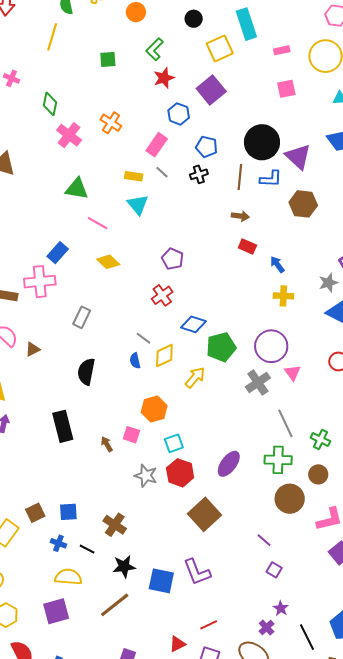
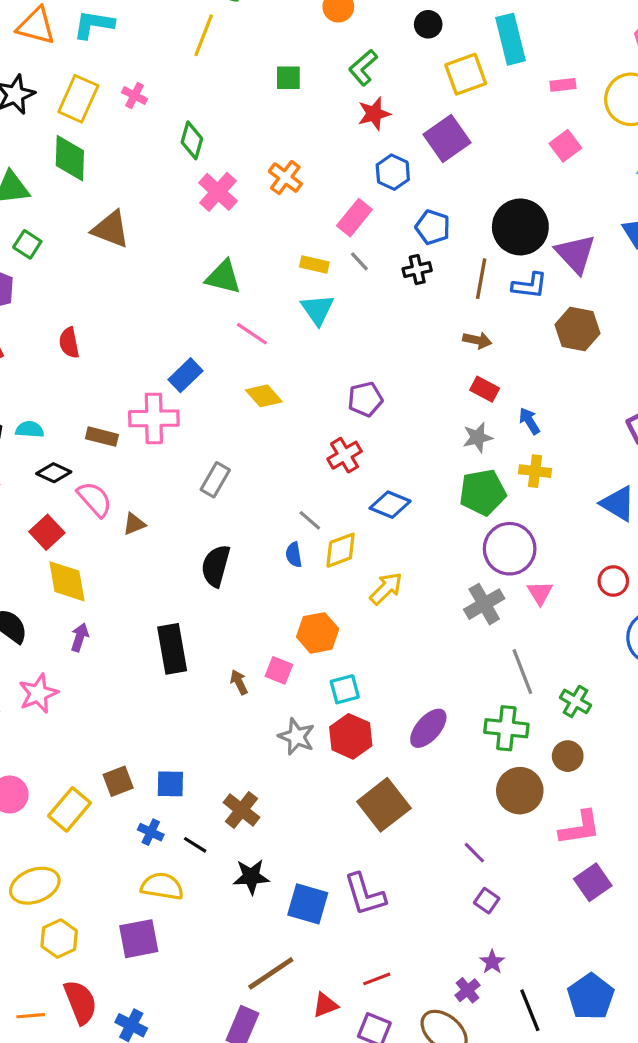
pink square: (286, 89) -> (565, 146), turned -30
purple pentagon: (172, 259) -> (365, 399), turned 30
gray star: (328, 283) -> (478, 437), moved
green pentagon: (221, 347) -> (483, 492), moved
brown line: (115, 605) -> (271, 973), moved

